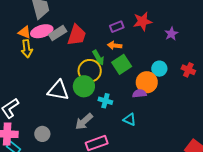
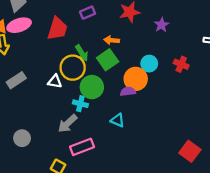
purple rectangle: (117, 27) -> (88, 13), moved
gray rectangle: (58, 33) -> (16, 80), moved
orange arrow: (115, 45) -> (112, 40), moved
green circle: (84, 86) -> (92, 87), moved
white triangle: (58, 90) -> (55, 81), moved, size x0.6
cyan cross: (105, 101) -> (80, 104), moved

